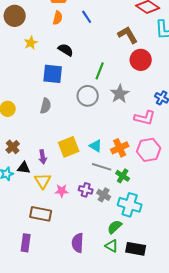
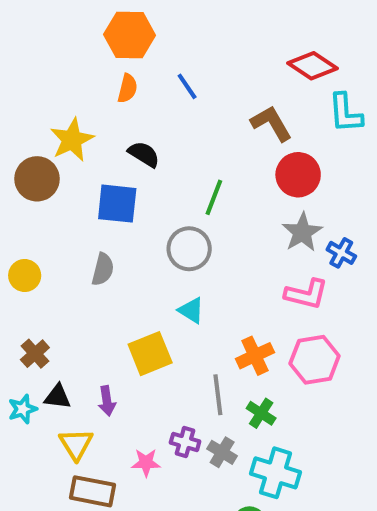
brown circle: (15, 16) -> (37, 179), moved
yellow star: (31, 43) -> (72, 140), size x1.5
gray star: (120, 94) -> (302, 232), moved
cyan triangle: (96, 146) -> (191, 310), moved
purple arrow: (43, 157) -> (107, 401), moved
gray line: (102, 167) -> (218, 395), turned 66
yellow triangle: (43, 181) -> (76, 444), moved
pink star: (62, 191) -> (146, 463), moved

